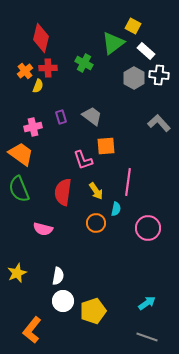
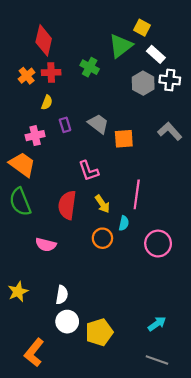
yellow semicircle: (38, 86) -> (47, 102), moved
orange square: (106, 146) -> (124, 139), moved

